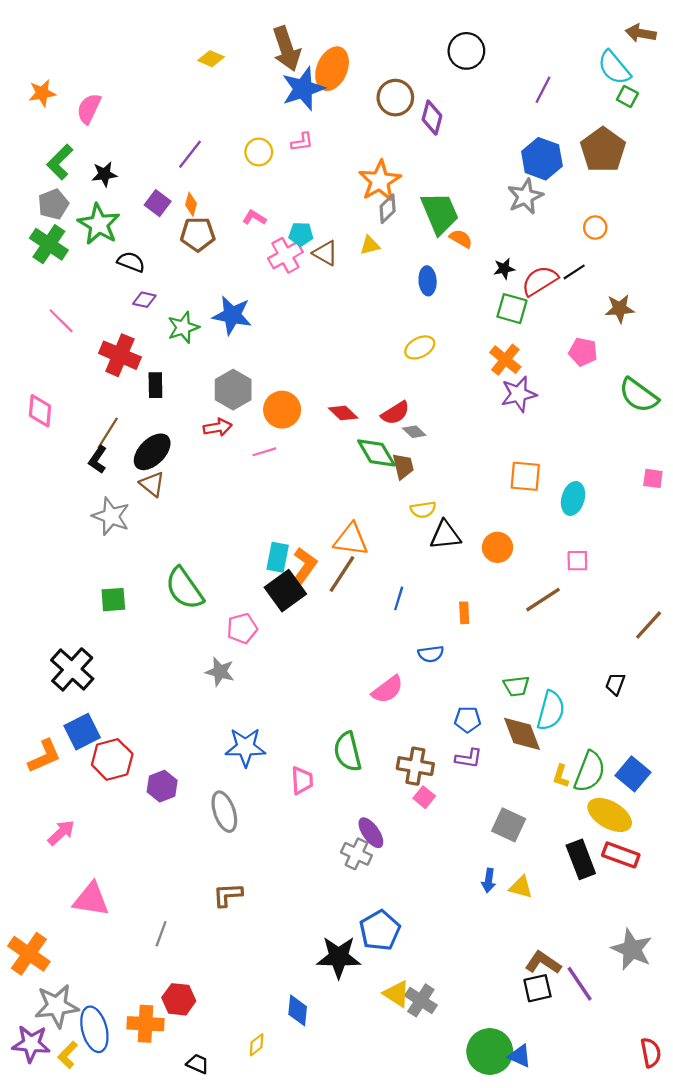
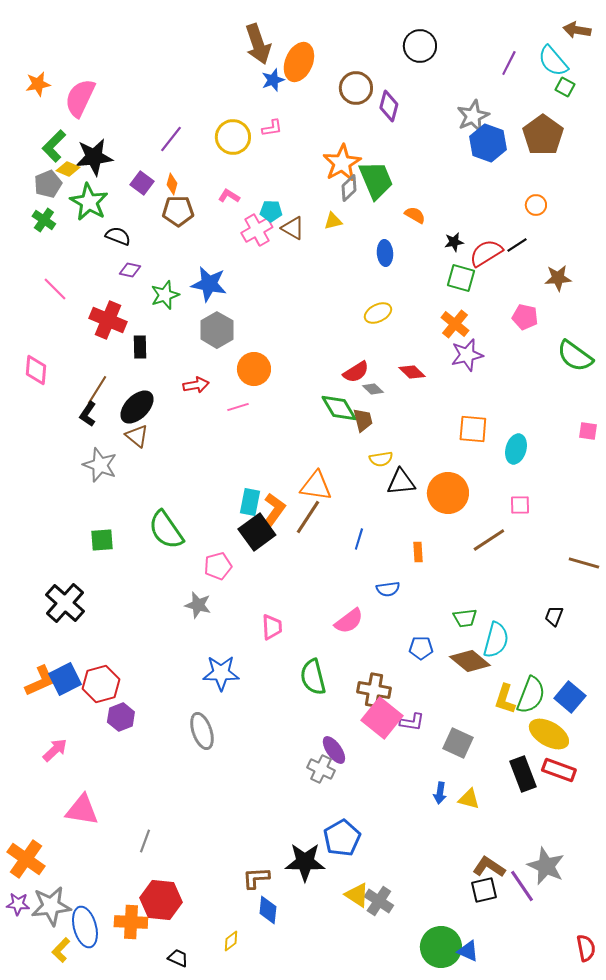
yellow diamond: (211, 59) -> (68, 169), moved
blue star: (303, 89) -> (273, 80), size x0.6
purple line: (543, 90) -> (509, 63), moved
pink semicircle: (89, 109) -> (80, 98), size x1.4
yellow circle: (259, 152) -> (233, 137), size x1.4
black star: (104, 174) -> (94, 157), size x1.6
gray star: (525, 196) -> (473, 116), moved
green trapezoid: (440, 213) -> (376, 180), moved
green cross: (49, 244) -> (44, 220), size x0.7
gray hexagon: (233, 390) -> (217, 330), moved
red diamond: (343, 413) -> (412, 372), moved
orange circle: (498, 547) -> (448, 493), size x1.5
brown line: (649, 625) -> (584, 563), turned 64
blue square: (82, 732) -> (65, 679), moved
brown diamond: (522, 734) -> (470, 661), turned -30
purple L-shape: (469, 758) -> (412, 722), moved
yellow L-shape: (561, 776) -> (505, 699), size x1.4
pink trapezoid: (302, 781) -> (272, 627), moved
purple hexagon: (162, 786) -> (121, 717), moved
pink square: (424, 797) -> (382, 718), size x2.0
brown L-shape: (228, 895) -> (256, 878), moved
gray star: (632, 949) -> (546, 866), moved
red hexagon: (179, 999) -> (161, 900), size x1.4
purple star: (31, 1044) -> (18, 904), moved, size x0.7

